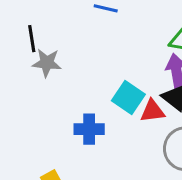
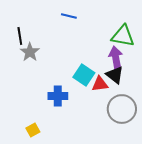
gray star: (47, 63) -> (30, 52), turned 30

